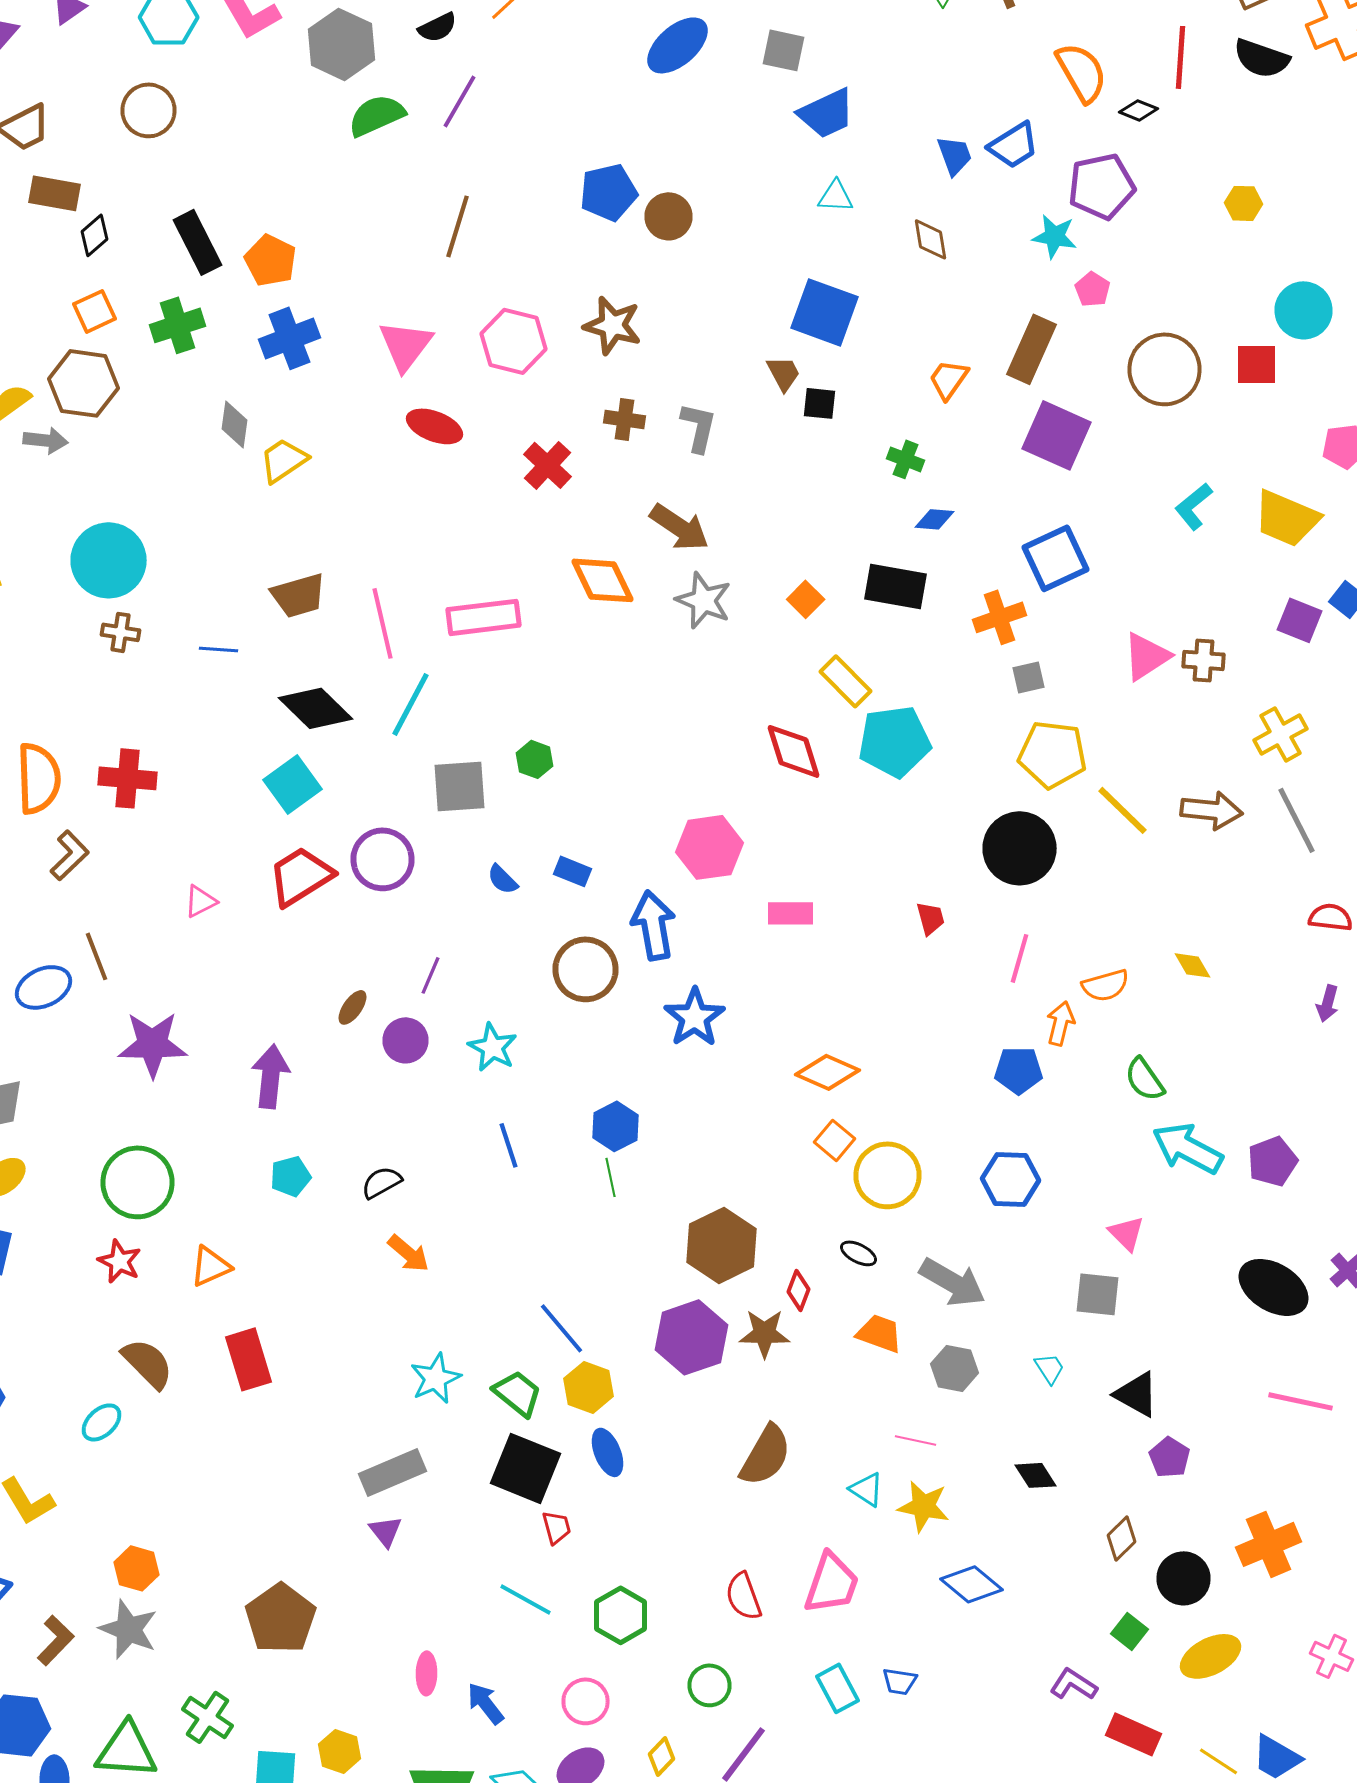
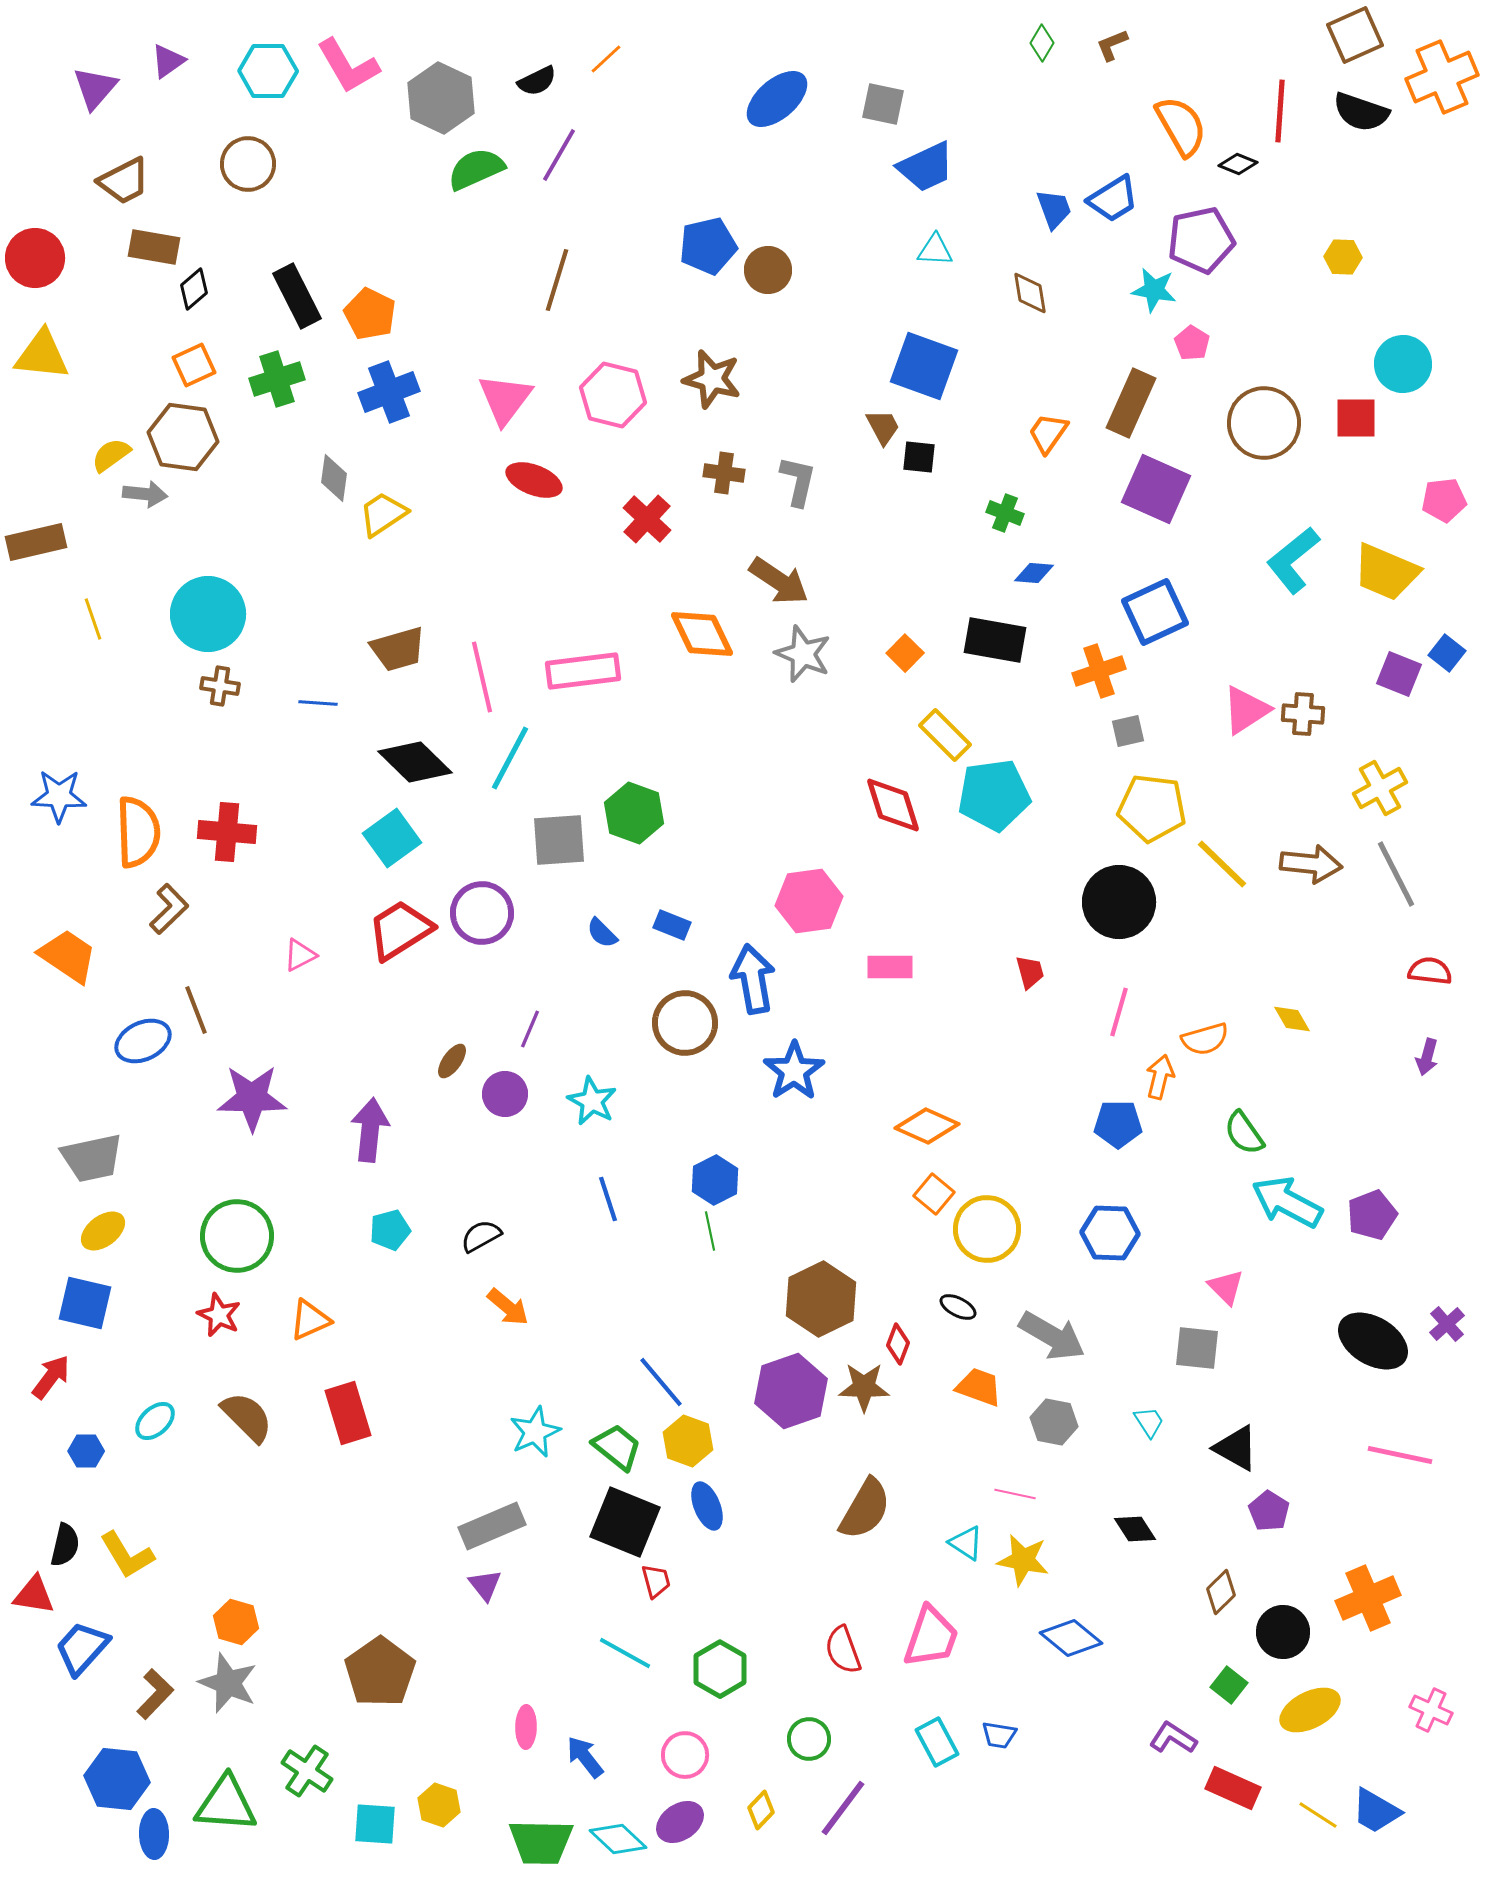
cyan L-shape: (1194, 506) -> (1293, 560), size x1.4
green hexagon: (534, 759) -> (634, 813), size x1.6
cyan ellipse: (102, 1422) -> (155, 1421), moved

